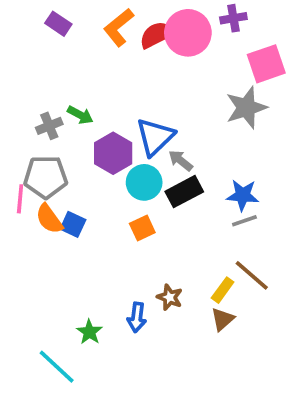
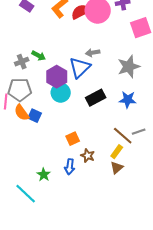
gray star: (246, 108) -> (129, 67), moved
gray arrow: (181, 161) -> (93, 53), moved, turned -48
cyan circle: (144, 182) -> (61, 93), moved
gray line: (244, 221) -> (139, 132), moved
orange square: (142, 228) -> (73, 139), moved
brown line: (252, 275) -> (123, 136), moved

